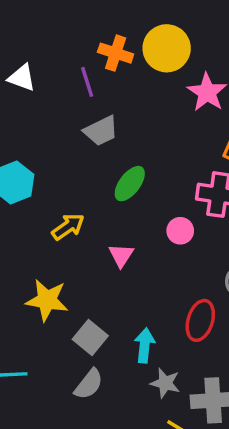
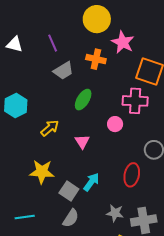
orange cross: (116, 53) -> (96, 59), moved
cyan arrow: (145, 345) -> (91, 182), moved, turned 36

